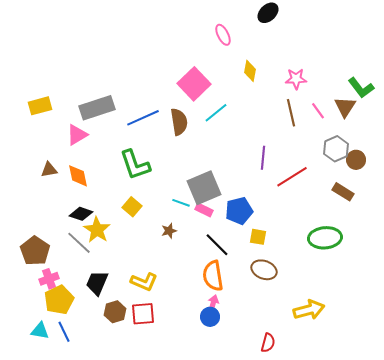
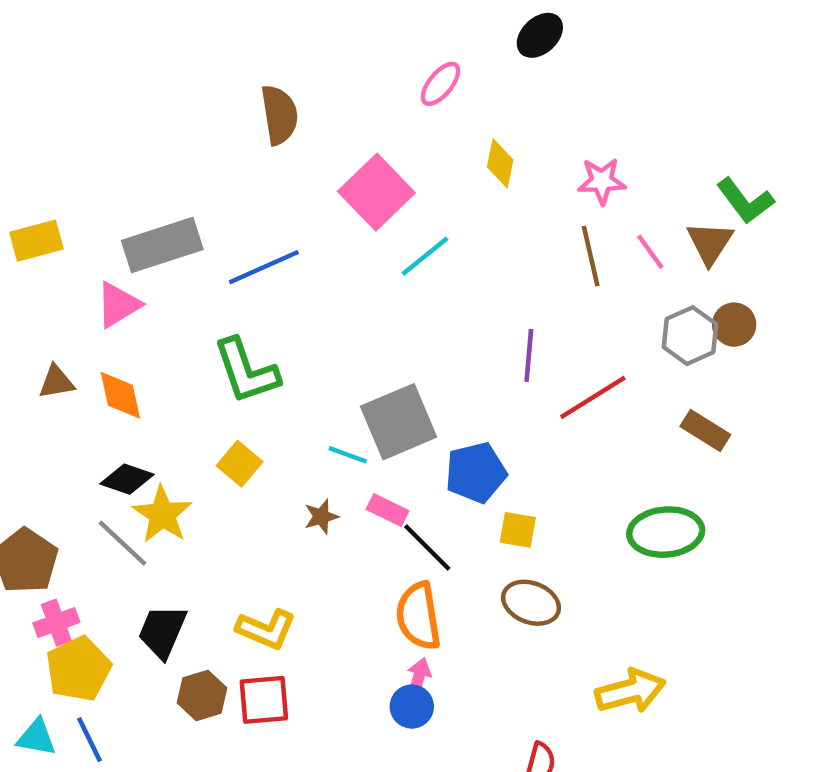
pink ellipse: (223, 35) -> (441, 84), turned 65
brown semicircle: (179, 122) -> (279, 115), moved
brown circle: (356, 160) -> (734, 325), moved
pink rectangle: (204, 210) -> (388, 510), moved

